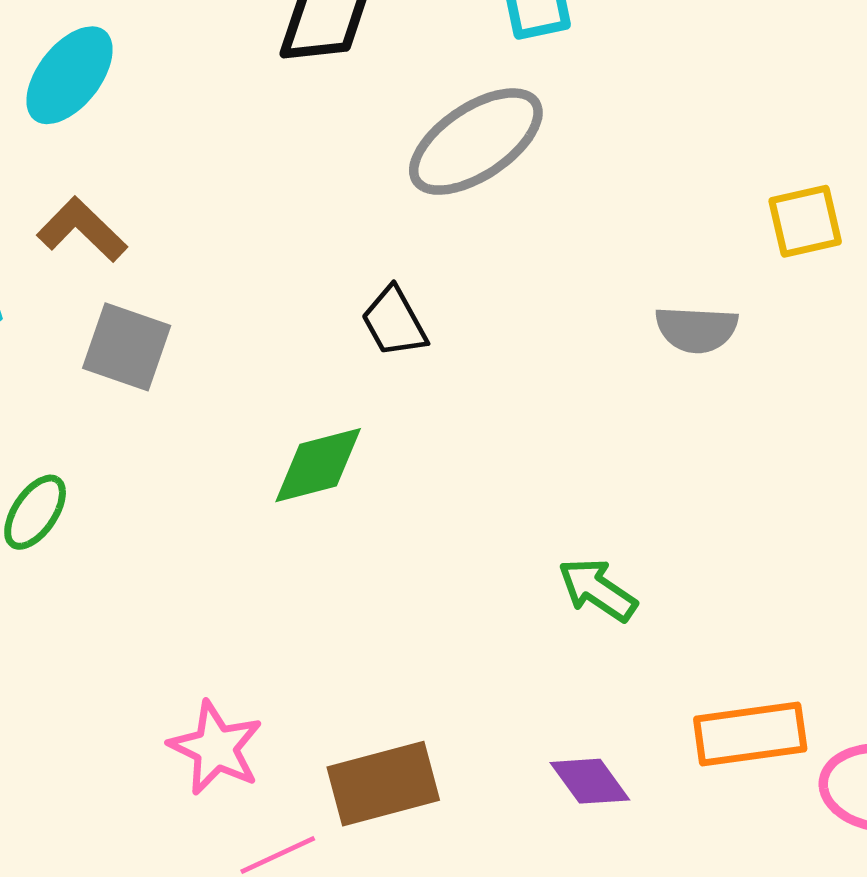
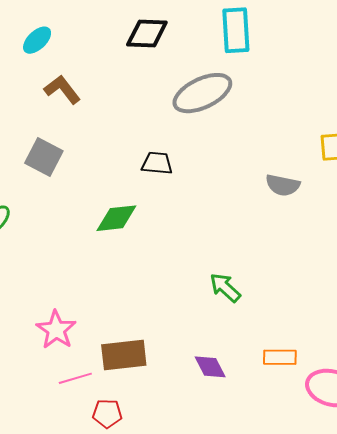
cyan ellipse: (70, 75) -> (37, 40), size x0.7
brown L-shape: (82, 230) -> (62, 90), moved
black trapezoid: (394, 322) -> (157, 163), turned 116
orange rectangle: (750, 734) -> (280, 357), size x0.7

